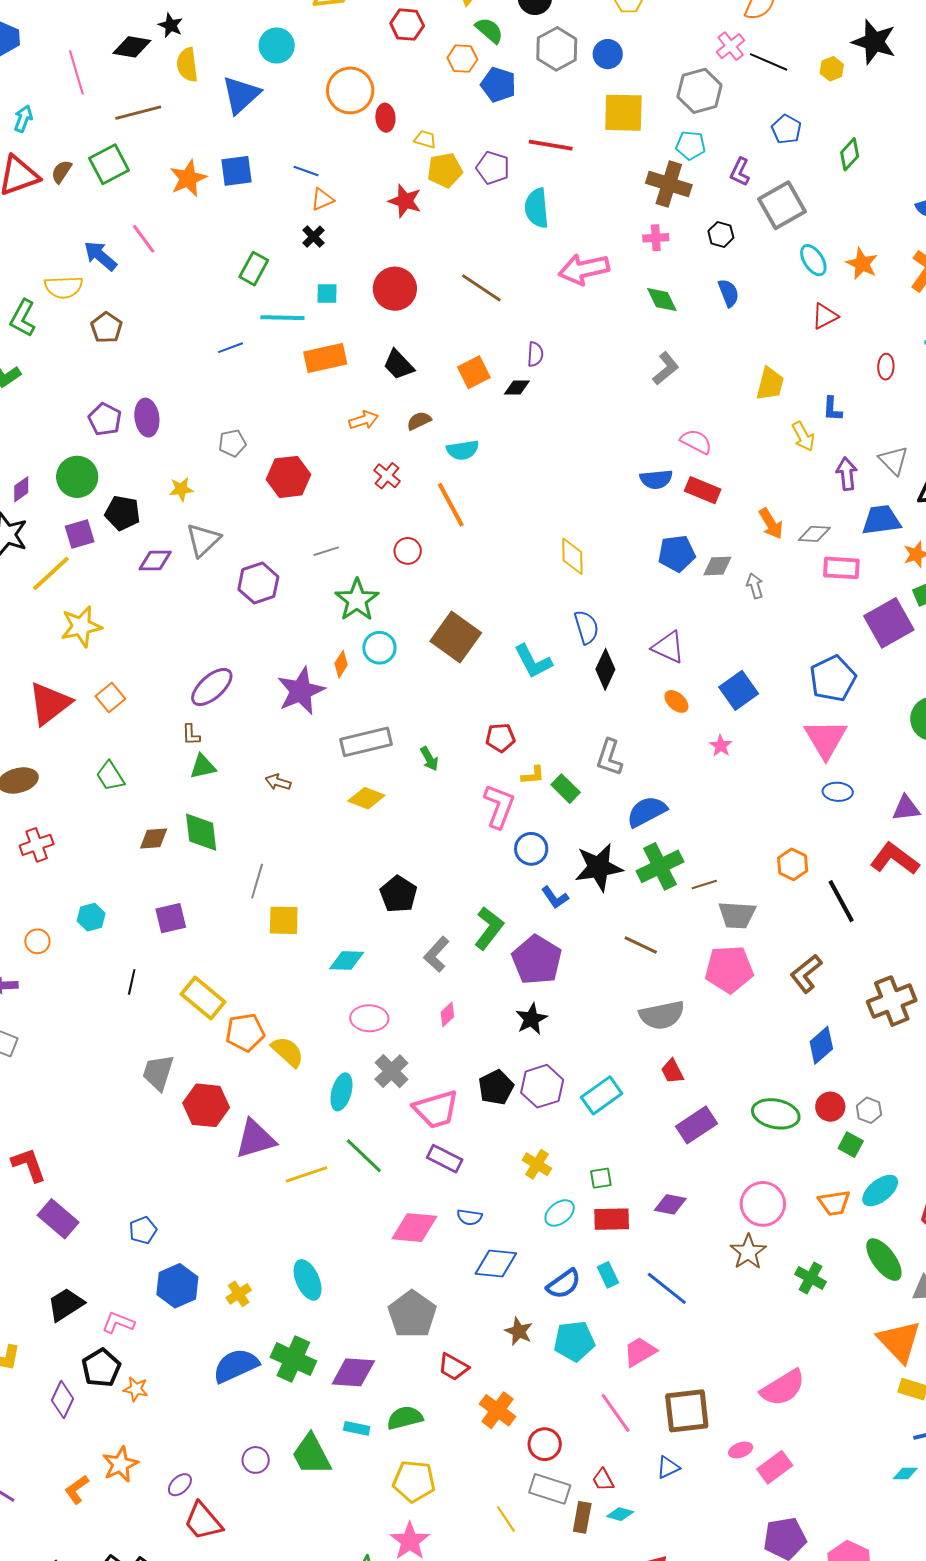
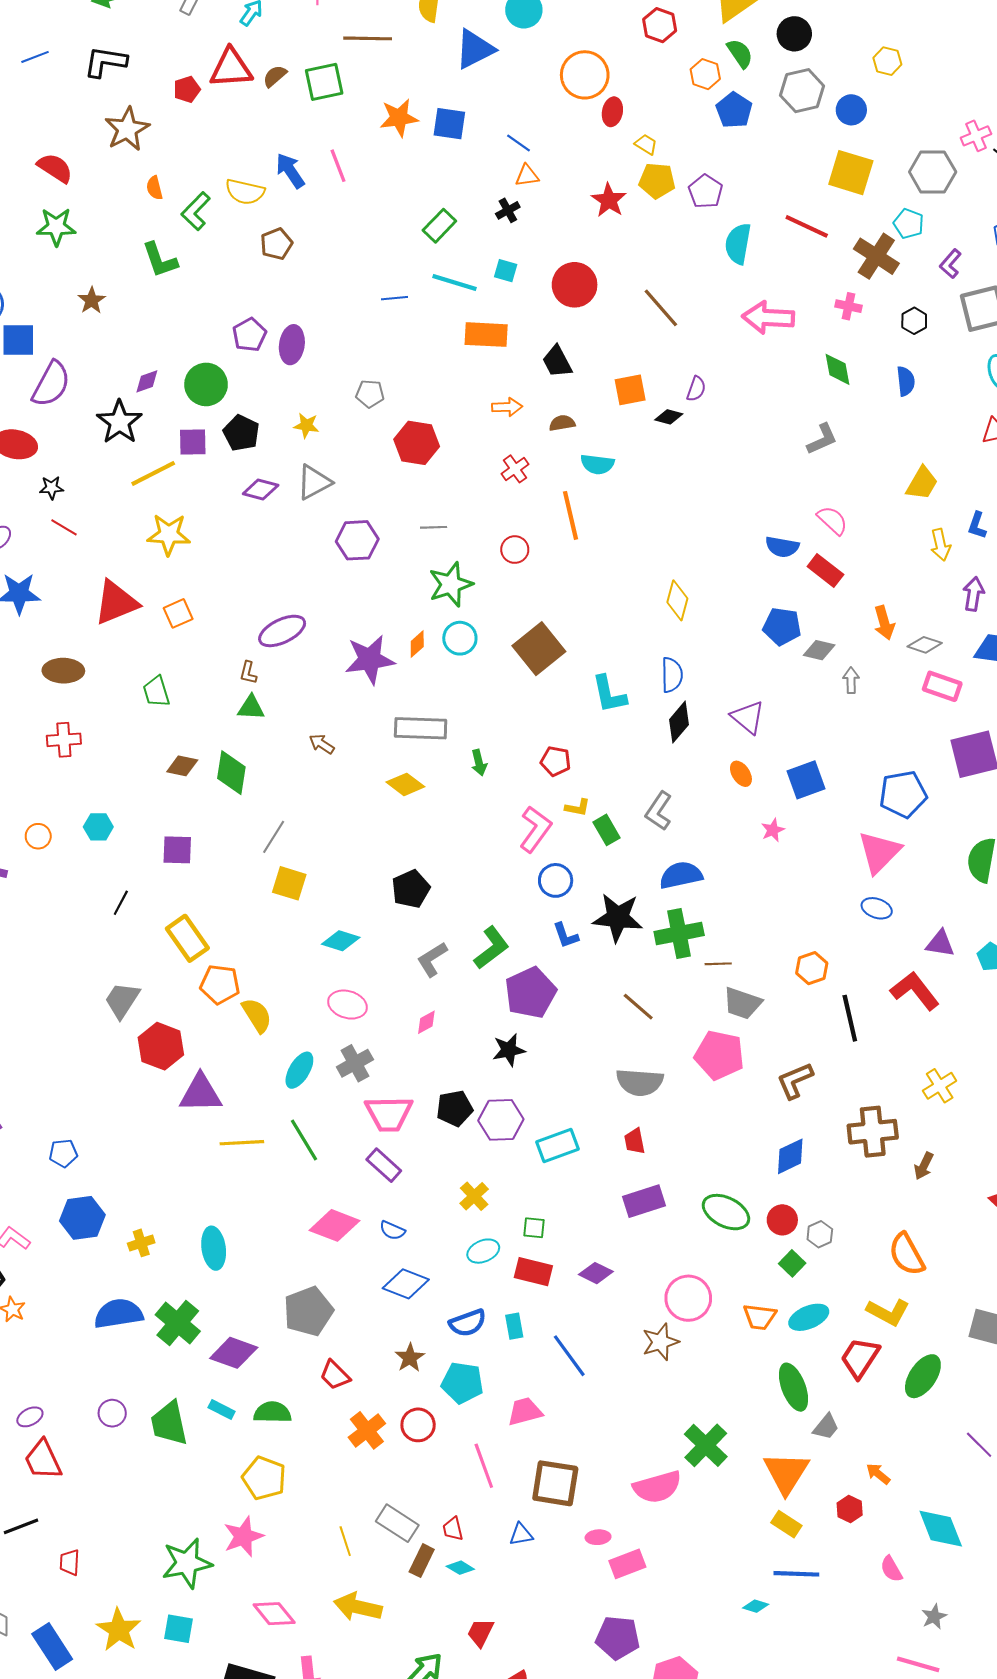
red line: (551, 145) -> (807, 226), moved
green cross: (811, 1278) -> (706, 1445), moved, size x1.4
red circle: (545, 1444) -> (418, 1425), moved

